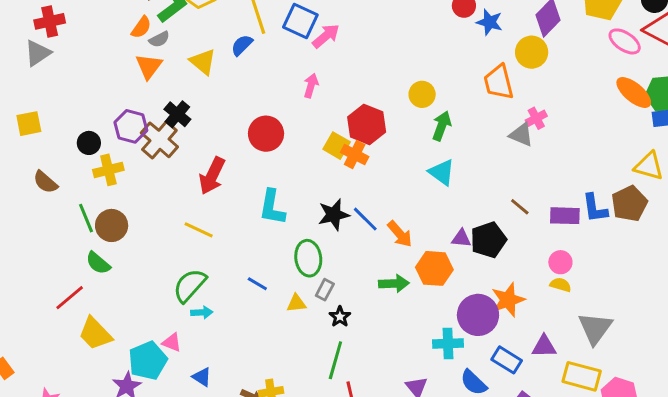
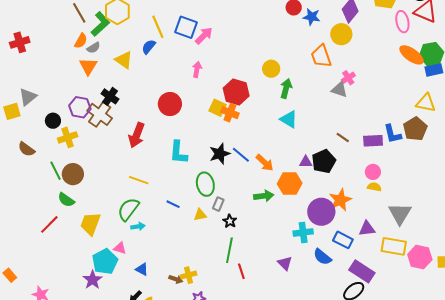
pink ellipse: (625, 41) -> (402, 22), turned 50
gray triangle: (38, 53) -> (28, 97), moved
yellow line: (199, 230) -> (139, 180), moved
yellow trapezoid: (95, 334) -> (90, 224), moved, turned 70

